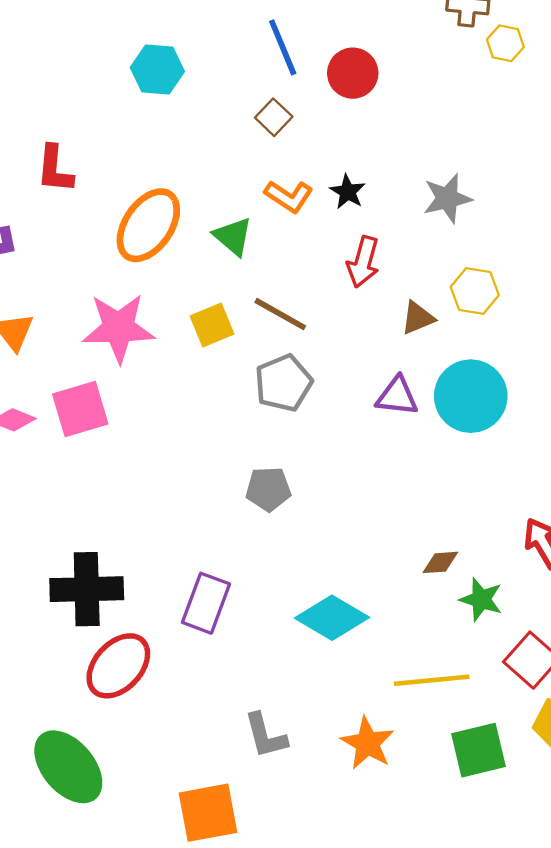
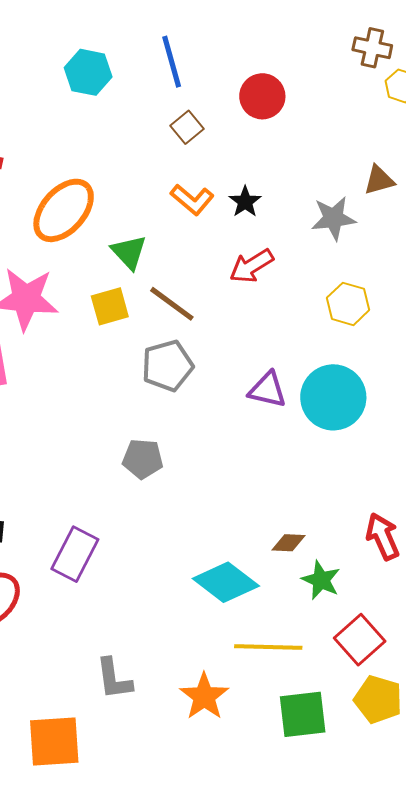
blue line: (283, 47) -> (172, 62), moved
green triangle: (233, 236) -> (129, 252), moved
red arrow: (363, 262) -> (252, 266), turned 36
brown triangle: (418, 318) -> (379, 180), moved
cyan diamond: (332, 618) -> (226, 582), moved

